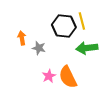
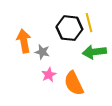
orange arrow: (22, 38) -> (24, 41), size x1.5
pink star: (49, 76) -> (49, 75), moved

